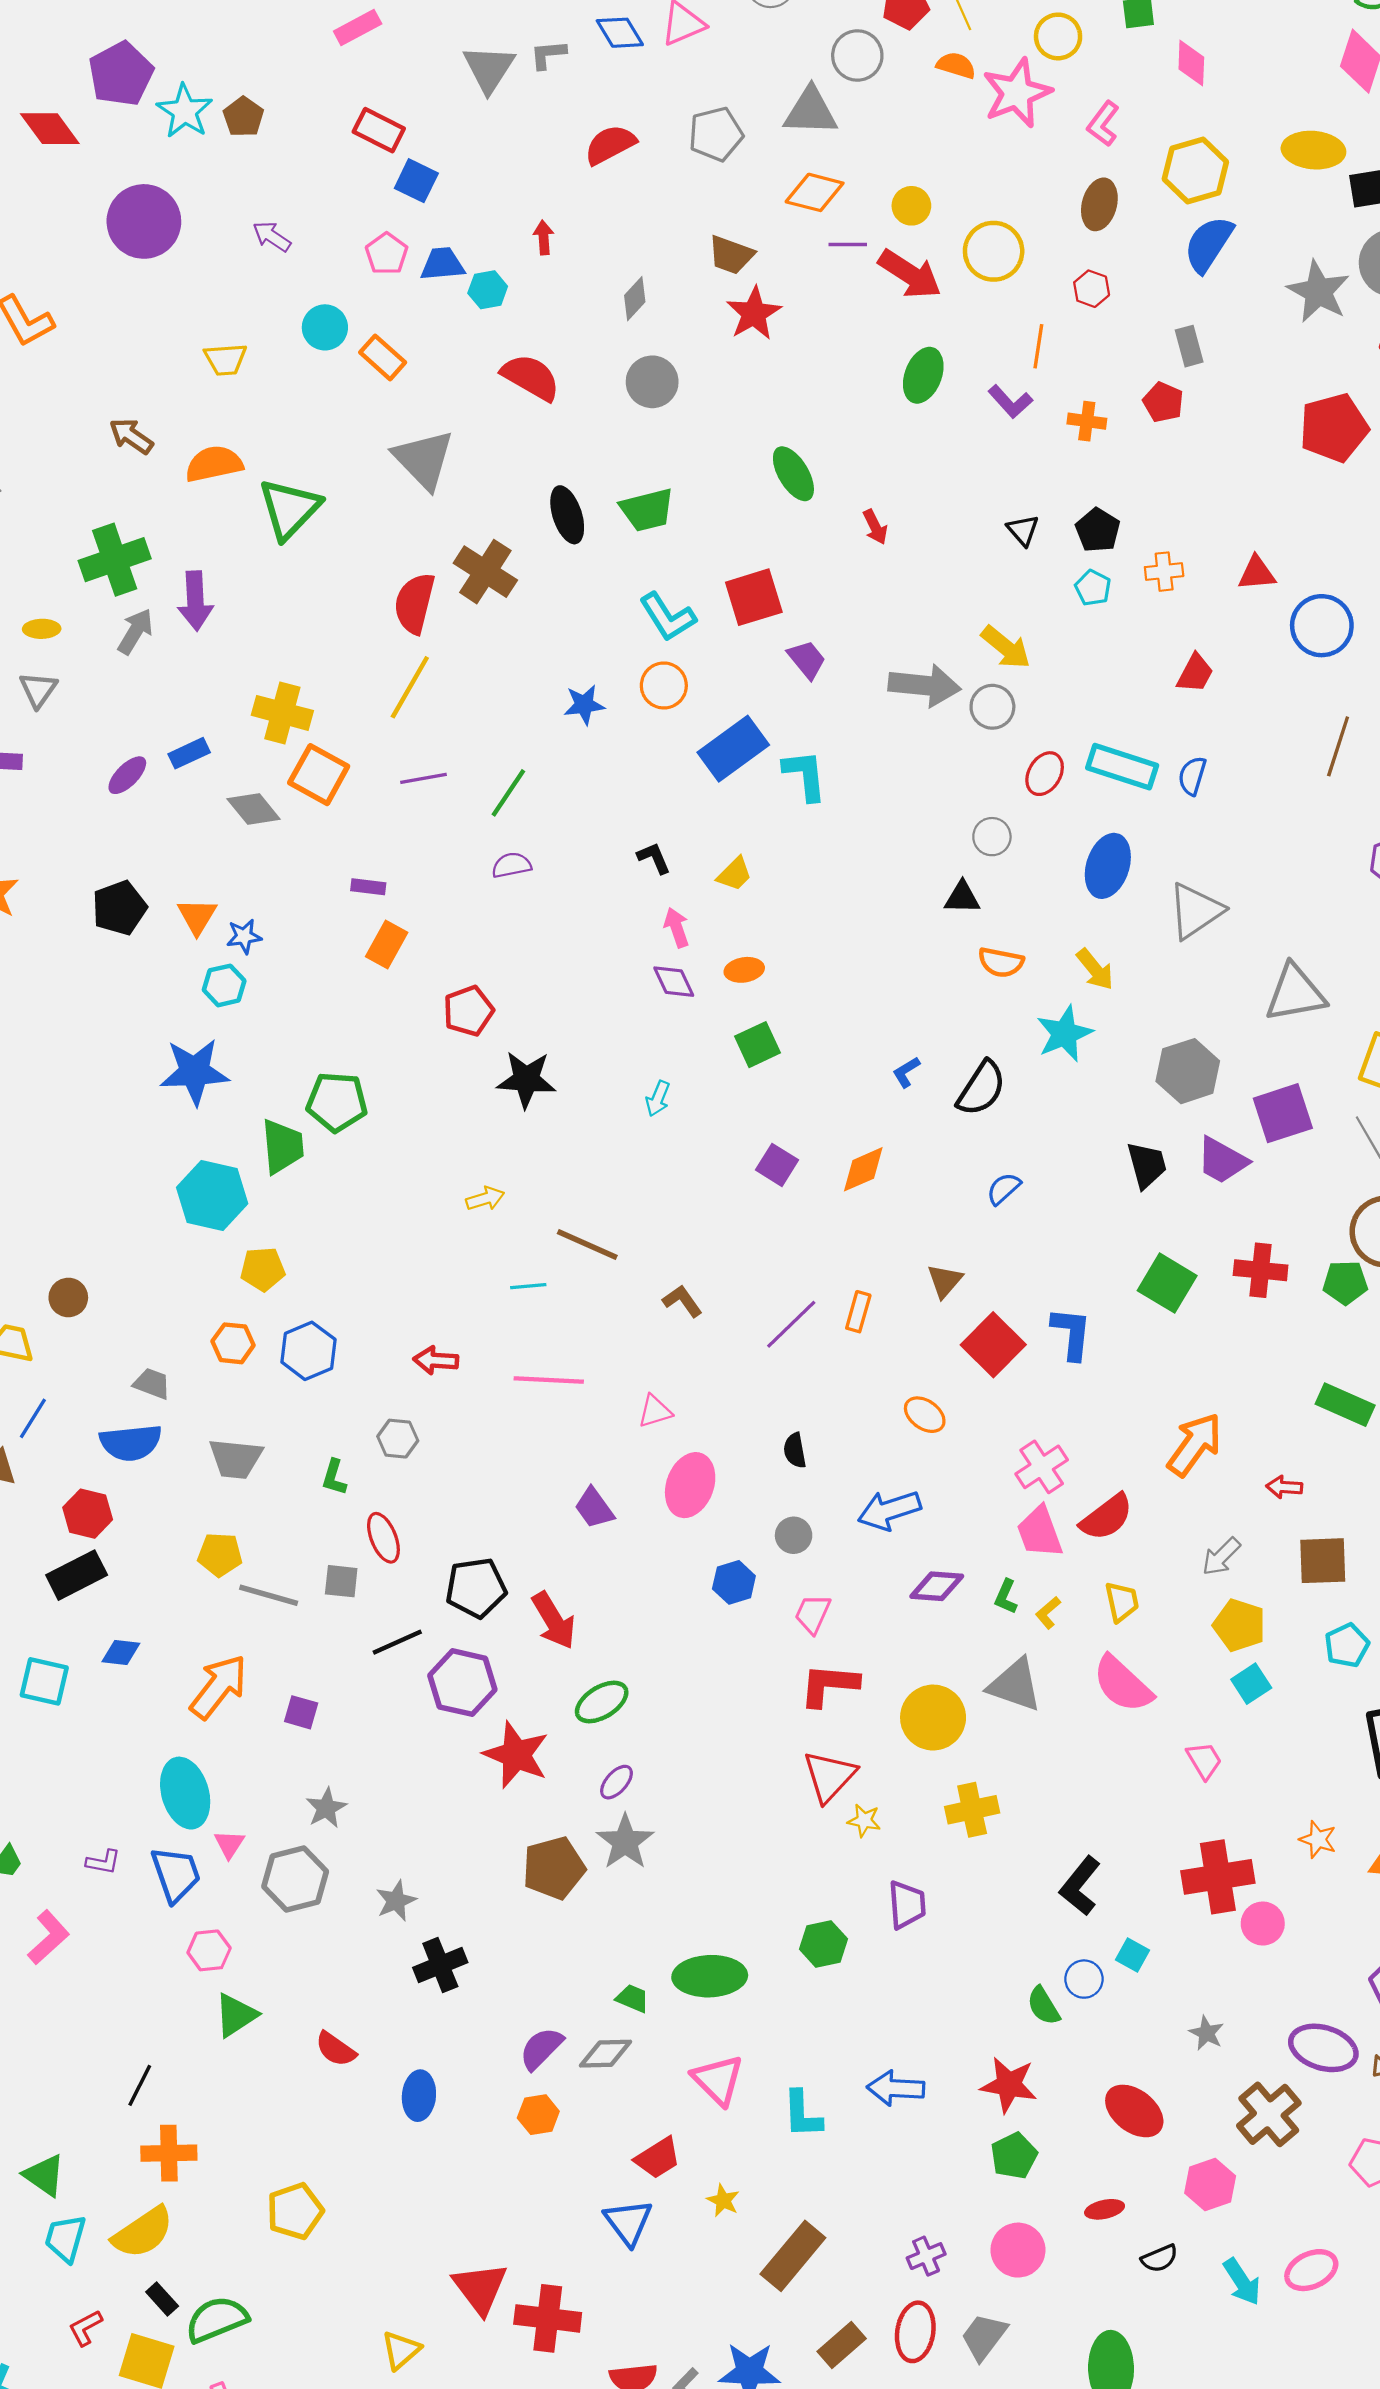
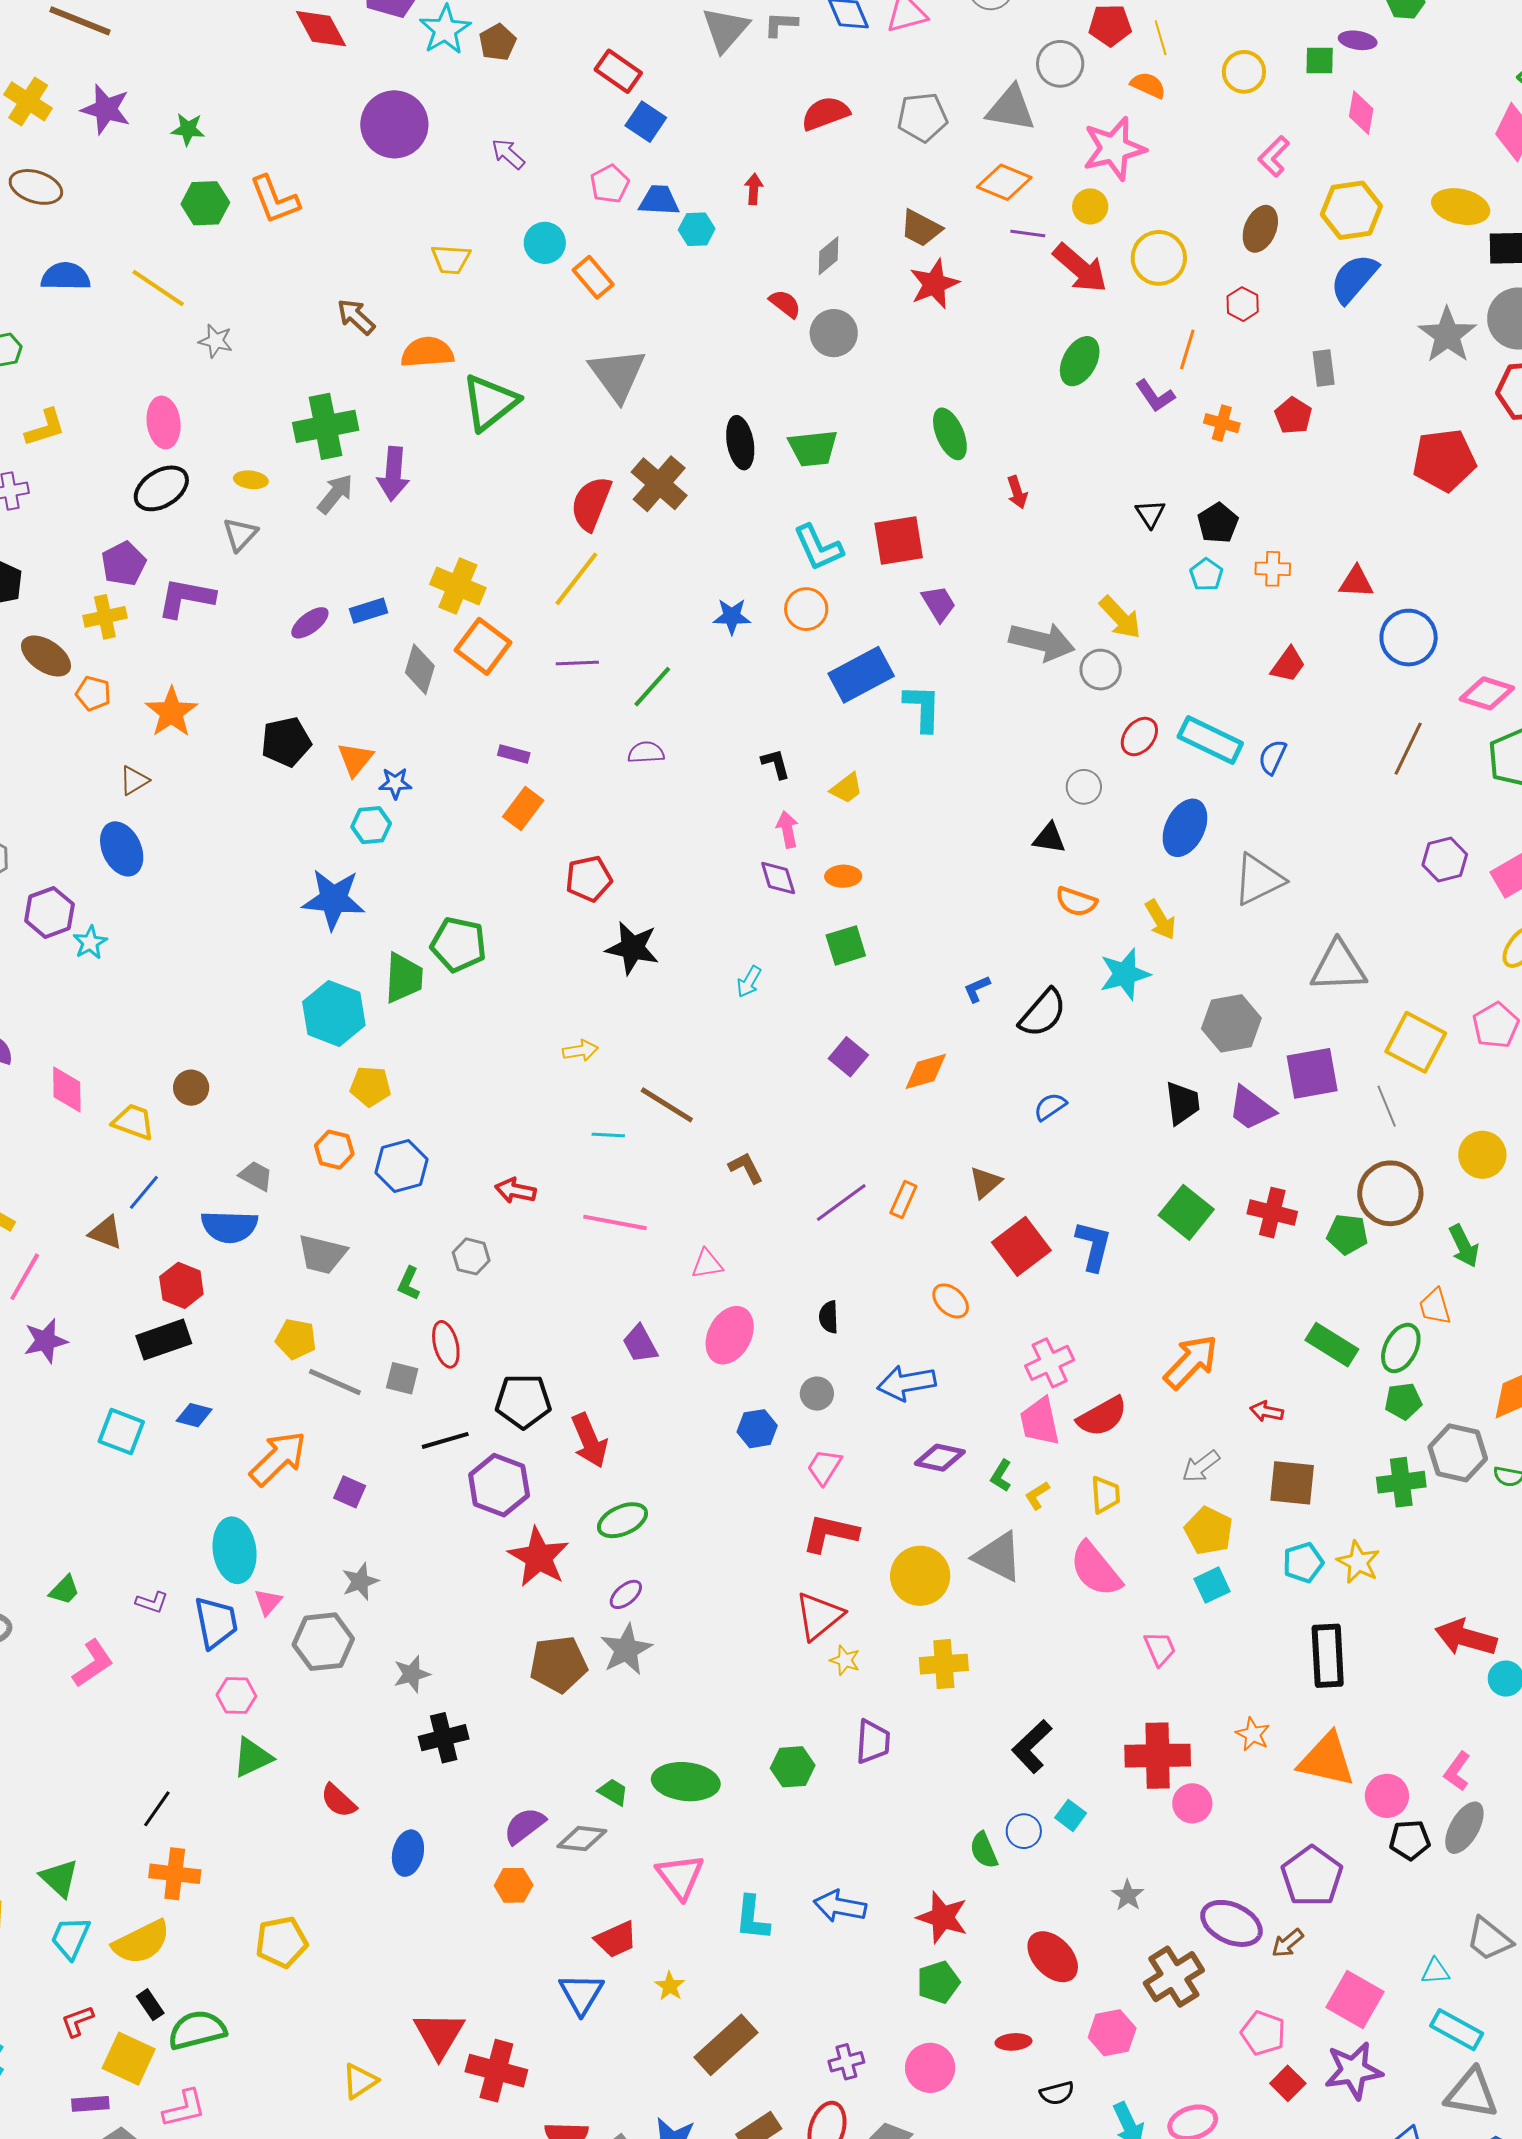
pink star: (1017, 93) -> (1114, 149), moved
red semicircle: (531, 377) -> (785, 304), moved, size x0.6
gray diamond: (254, 809) -> (420, 669), turned 48

